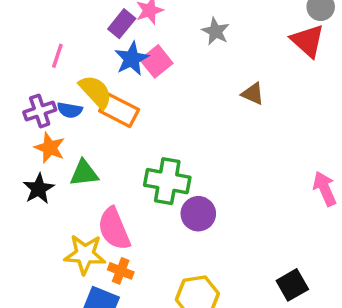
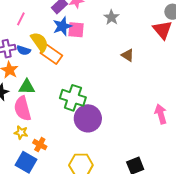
pink square: (156, 61) -> (76, 30), turned 36
purple circle: (198, 214) -> (88, 118), size x1.4
pink semicircle: (114, 229) -> (23, 109), moved
yellow star: (85, 254) -> (21, 133), size x0.6

